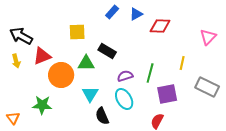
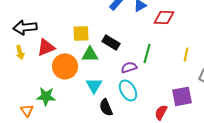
yellow square: (77, 32) -> (81, 33), moved
black arrow: (21, 36) -> (25, 27), turned -35
green line: (150, 73) -> (147, 53), moved
purple square: (167, 94) -> (182, 96), moved
orange triangle: (13, 118) -> (27, 110), moved

